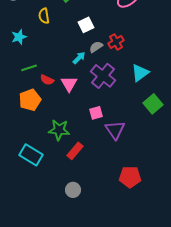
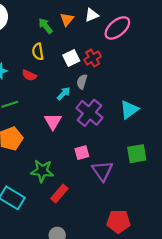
yellow semicircle: (44, 16) -> (38, 52), moved
red cross: (116, 42) -> (93, 58), moved
gray semicircle: (96, 47) -> (82, 82), turned -40
red semicircle: (47, 80) -> (29, 75), moved
green square: (153, 104) -> (137, 154), moved, turned 30

